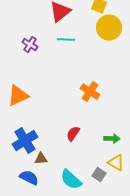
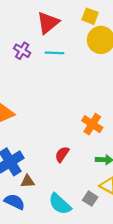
purple cross: (30, 45) -> (22, 51), moved
orange cross: (90, 92) -> (92, 124), moved

